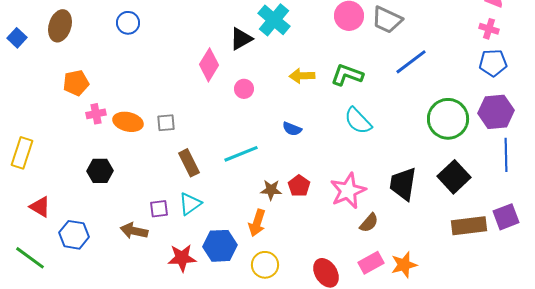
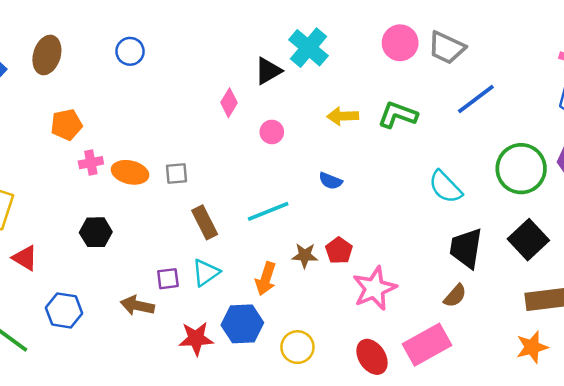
pink diamond: (209, 65) -> (229, 103), size x0.7
cyan semicircle: (358, 121) -> (445, 187), moved
pink star: (348, 191) -> (374, 288), moved
red triangle: (40, 207) -> (25, 258), moved
orange arrow: (257, 223) -> (266, 279), moved
brown semicircle: (369, 223) -> (455, 296), moved
pink rectangle: (371, 263) -> (427, 345), size x1.5
orange star: (404, 265) -> (532, 347), moved

